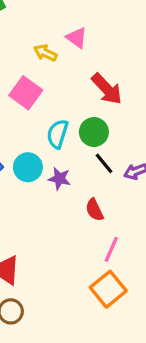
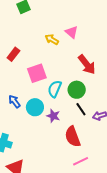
pink square: (26, 93) -> (37, 73), moved, turned 30
red semicircle: (94, 210) -> (73, 137), size x1.5
pink line: (111, 249) -> (81, 161), turned 35

